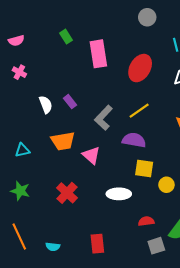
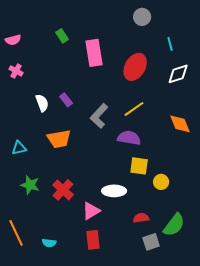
pink triangle: (91, 155) -> (91, 211), moved, turned 48
green star: (20, 191) -> (30, 185), moved

